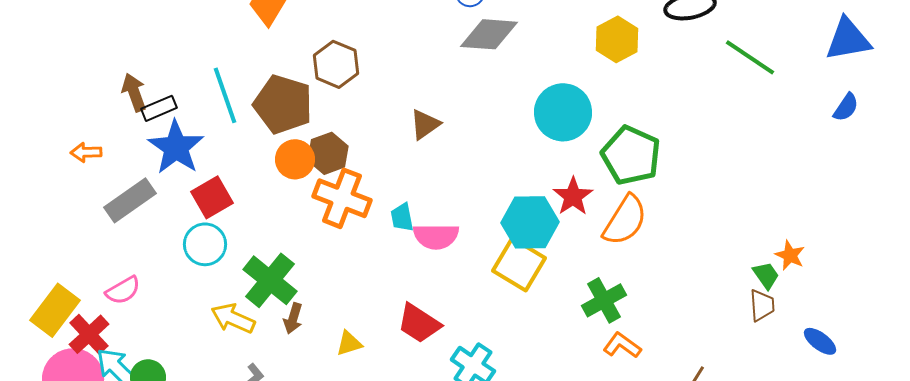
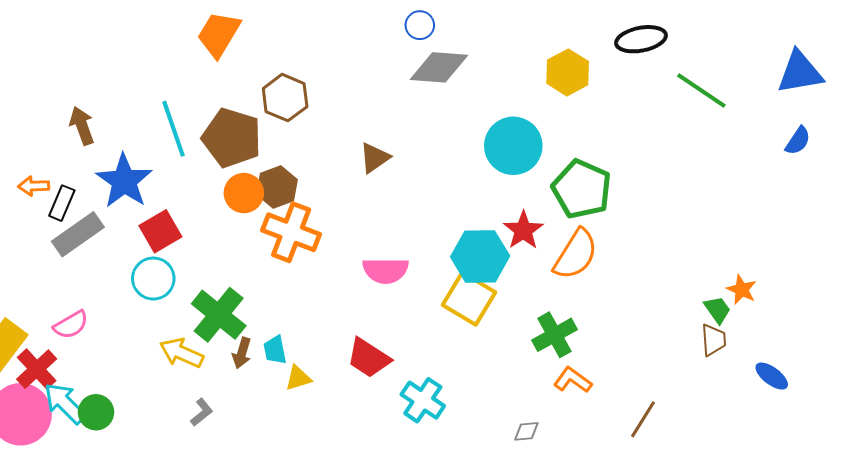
black rectangle: (159, 108) -> (62, 203), moved, turned -44
cyan trapezoid: (402, 217) -> (275, 350), moved

